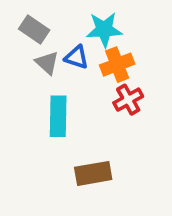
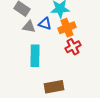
gray triangle: (47, 63) -> (29, 27), turned -32

